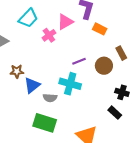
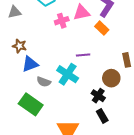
orange rectangle: (100, 29) -> (102, 28), moved
brown circle: (104, 66) -> (111, 78), moved
black cross: (122, 92) -> (98, 96), moved

